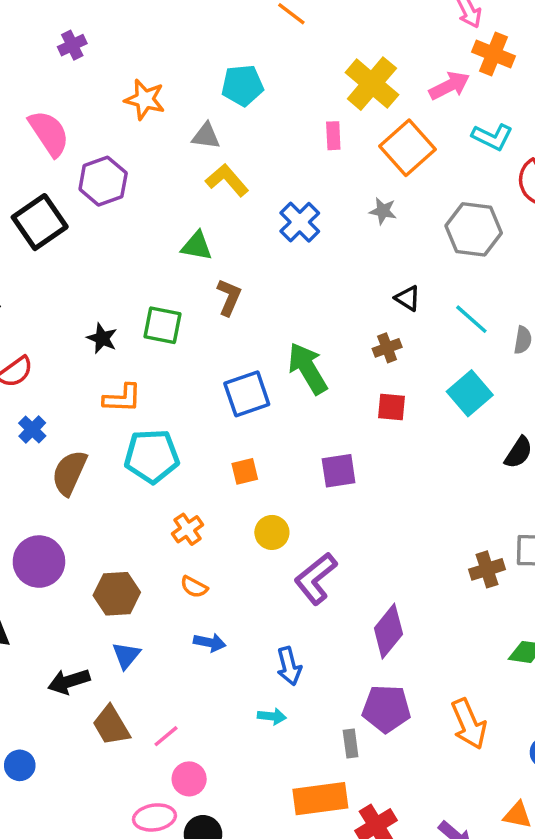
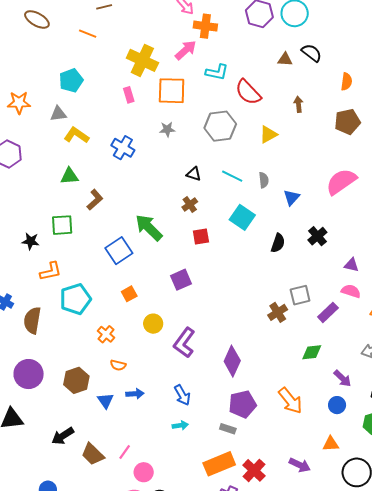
orange square: (407, 148) -> (172, 91), turned -32
brown L-shape: (229, 297) -> (95, 200), turned 40
blue triangle: (126, 655) -> (105, 401), moved
gray rectangle: (351, 743) -> (228, 429), turned -49

